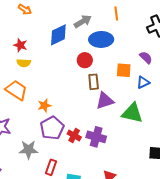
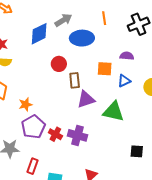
orange line: (116, 13) -> (104, 18), moved
purple semicircle: (146, 58) -> (127, 56), turned -40
red circle: (85, 60) -> (59, 64), moved

